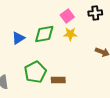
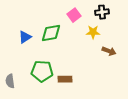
yellow star: (70, 34) -> (93, 32), moved
green pentagon: (35, 72) -> (42, 71), turned 30

